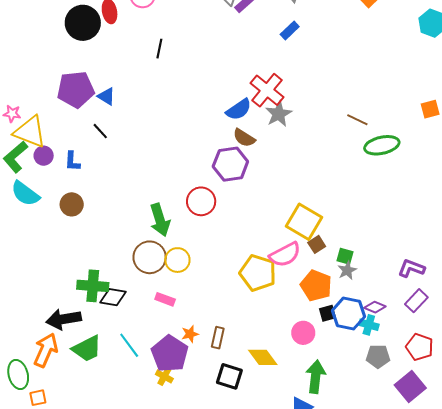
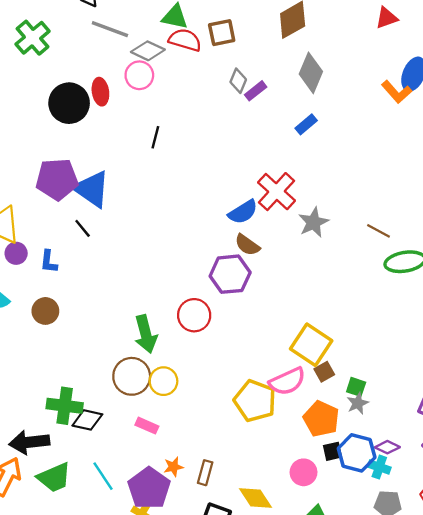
blue triangle: (106, 96) -> (92, 189), size x1.8
gray star: (279, 114) -> (313, 222), moved

